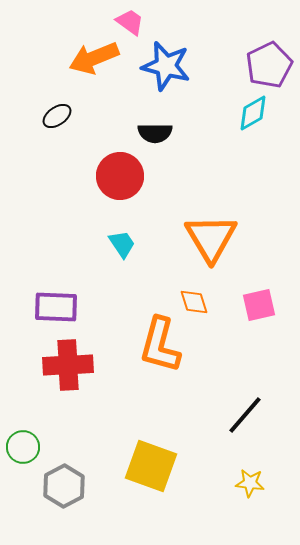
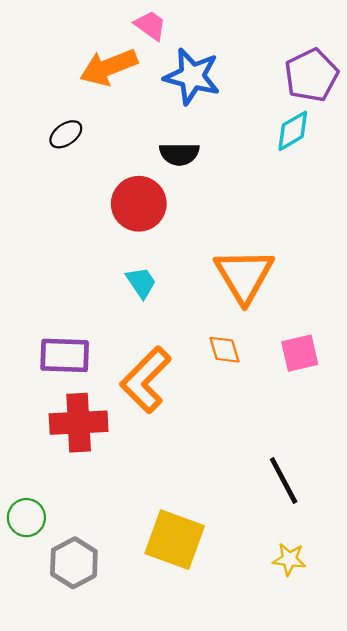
orange L-shape: (160, 345) -> (146, 380), moved, turned 30
black line: (245, 415) -> (284, 481), turned -69

